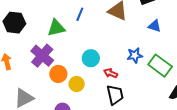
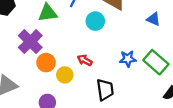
blue star: (135, 55) -> (128, 59), moved
cyan circle: (91, 58) -> (95, 21), moved
red arrow: (111, 73) -> (85, 60), moved

